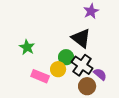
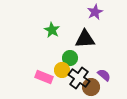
black triangle: (81, 38) -> (85, 39), turned -40
green star: (27, 47) -> (52, 30), moved
black cross: (82, 65) -> (79, 78), moved

